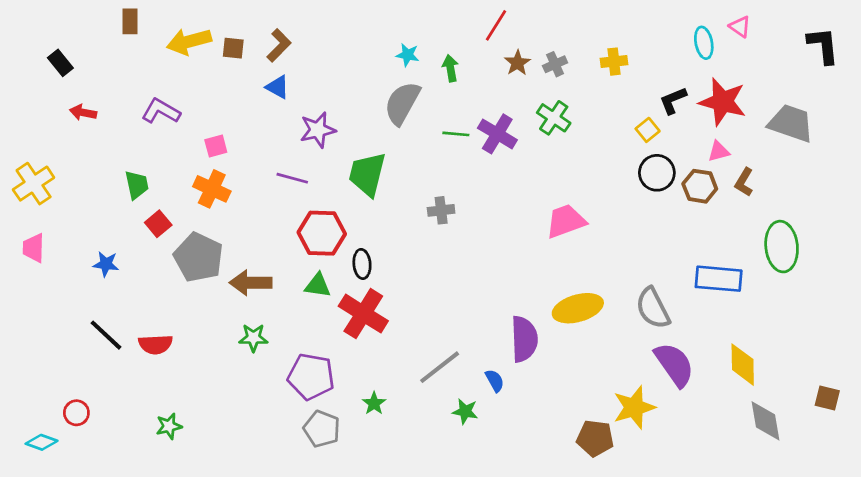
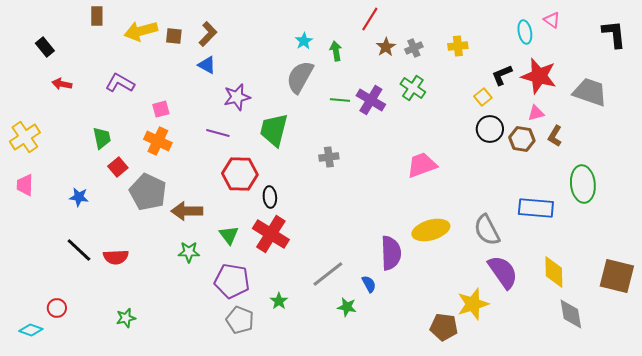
cyan star: (408, 55) -> (304, 41), turned 30
green triangle: (318, 285) -> (229, 235), moved, turned 45
brown square: (827, 398) -> (617, 276), moved, size x1.8

